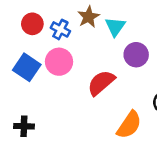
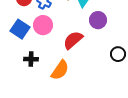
orange semicircle: (129, 125) -> (60, 70), moved
black cross: (24, 126) -> (31, 59), moved

